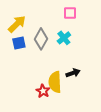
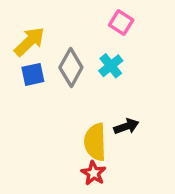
pink square: (70, 13) -> (121, 23), turned 32
red star: (43, 91) -> (93, 173), moved

